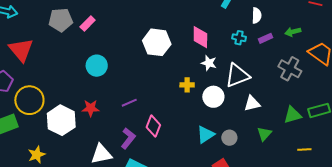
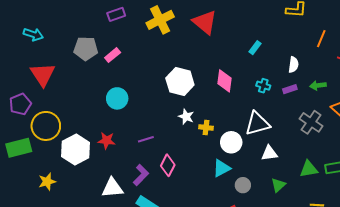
white semicircle: (257, 15) -> (293, 65), moved
white star: (209, 63) -> (186, 117), moved
cyan triangle: (206, 135) -> (222, 168), moved

